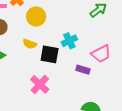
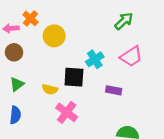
yellow semicircle: (30, 44) -> (50, 89), moved
pink trapezoid: (101, 54) -> (131, 56), moved

